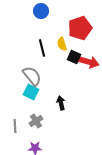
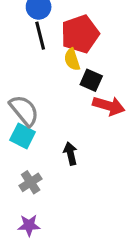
red pentagon: (80, 28) -> (80, 34), moved
black line: (42, 48) -> (40, 36), moved
red arrow: (89, 62) -> (109, 106), moved

